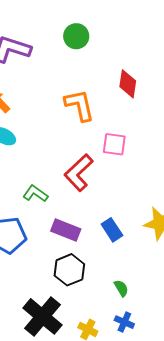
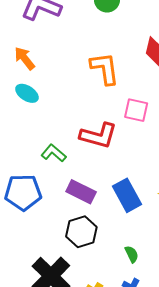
red L-shape: (79, 173) -> (98, 136), turned -126
blue rectangle: (112, 230) -> (127, 195), size x1.4

